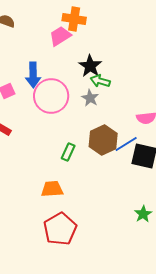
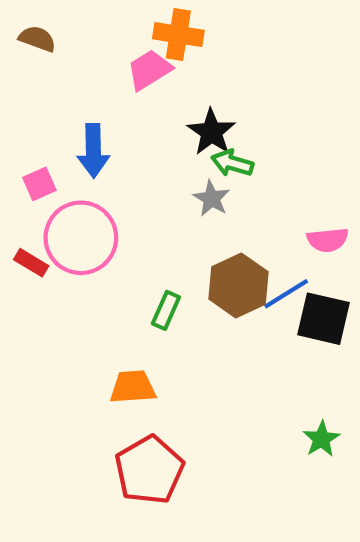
pink circle: (51, 96) -> (81, 238), moved

